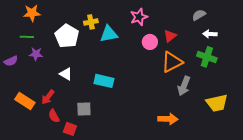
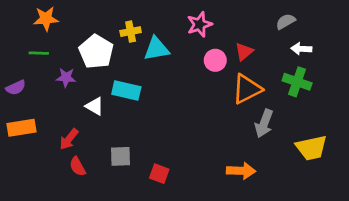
purple star: (36, 54) -> (66, 77), moved
cyan rectangle: (104, 81) -> (126, 90), moved
orange rectangle: (25, 101) -> (22, 128), moved, turned -42
red square: (70, 129) -> (159, 174), moved

